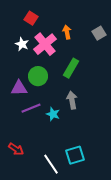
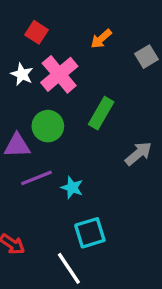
orange arrow: (67, 32) -> (101, 39), moved, turned -120
gray arrow: (72, 100) -> (138, 154), moved, turned 60
cyan square: (75, 155) -> (90, 233), moved

